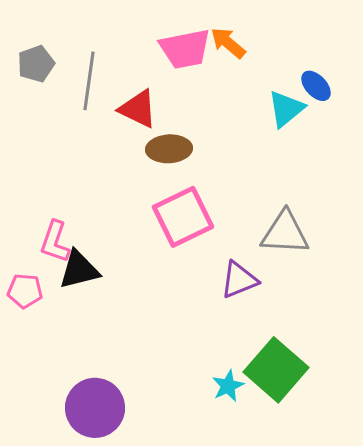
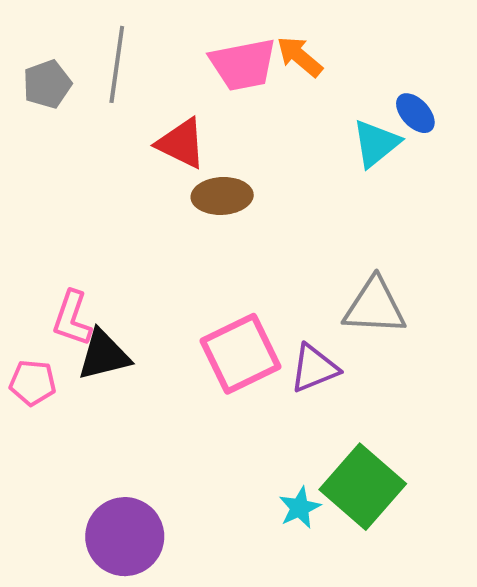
gray line: (89, 81) -> (117, 64), moved
pink square: (183, 217) -> (240, 354), moved

